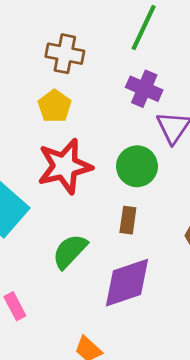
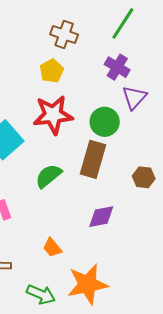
brown rectangle: (128, 220) -> (93, 159), size x1.8
purple diamond: (127, 283) -> (101, 217), moved, size x0.7

